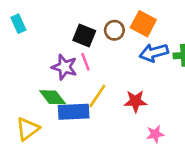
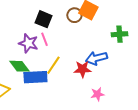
brown circle: (114, 30) -> (74, 15), moved
blue arrow: (154, 53) -> (96, 58), moved

